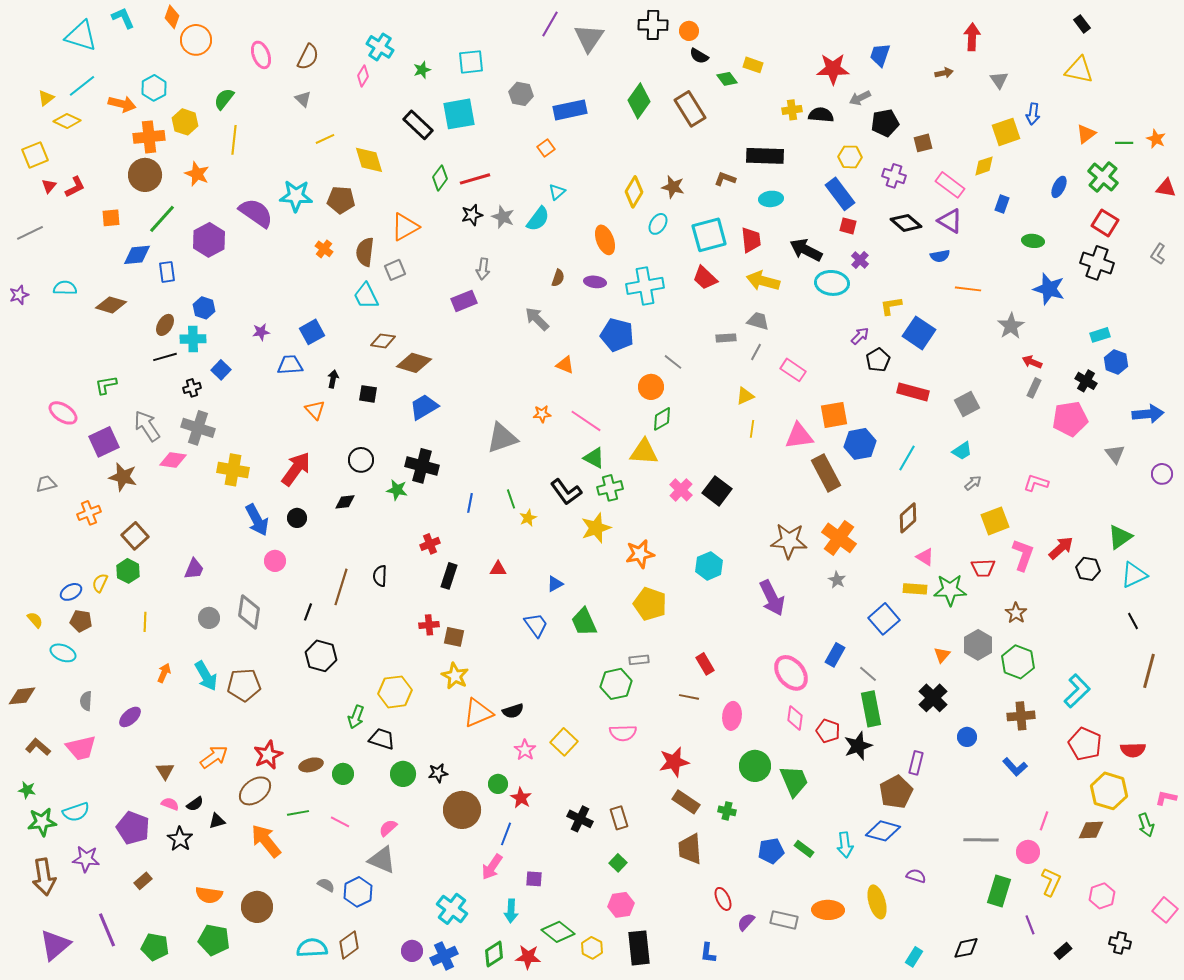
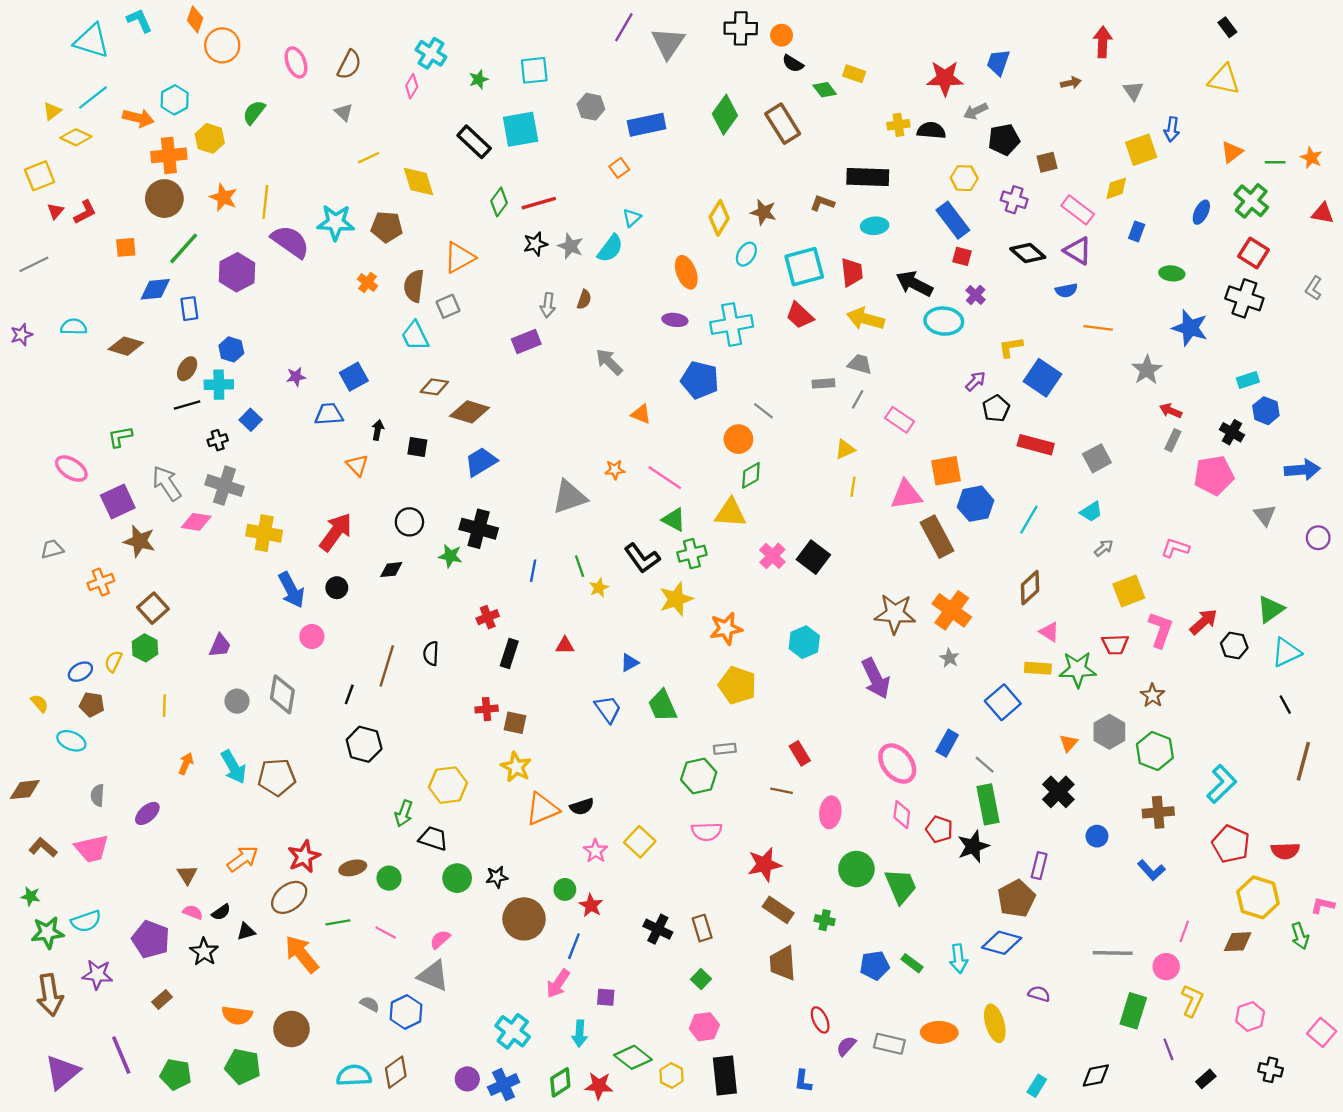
yellow line: (234, 140) -> (265, 202), moved
brown semicircle: (558, 278) -> (584, 300), moved

